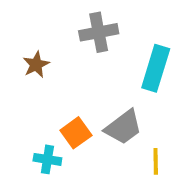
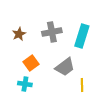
gray cross: (99, 32) -> (52, 32), moved
orange square: (76, 133) -> (31, 63), moved

